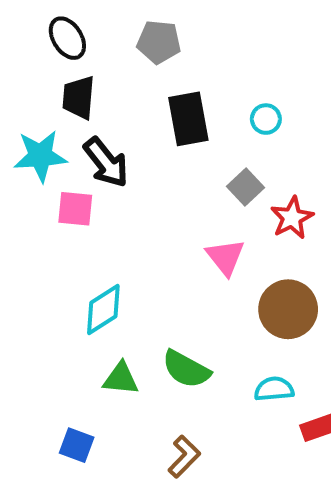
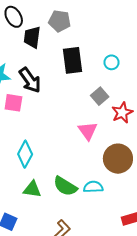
black trapezoid: (79, 97) -> (32, 37), moved
cyan diamond: (103, 309) -> (25, 154), turned -32
cyan semicircle: (274, 389) -> (93, 187), moved

